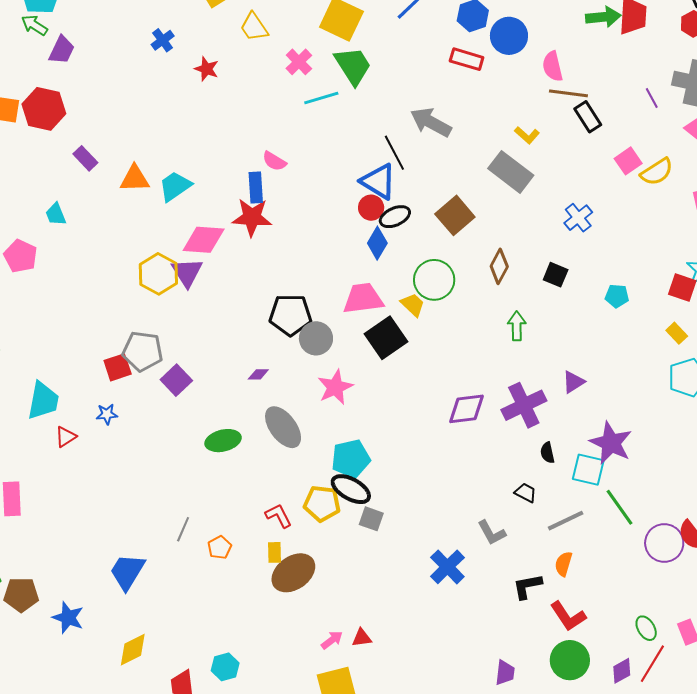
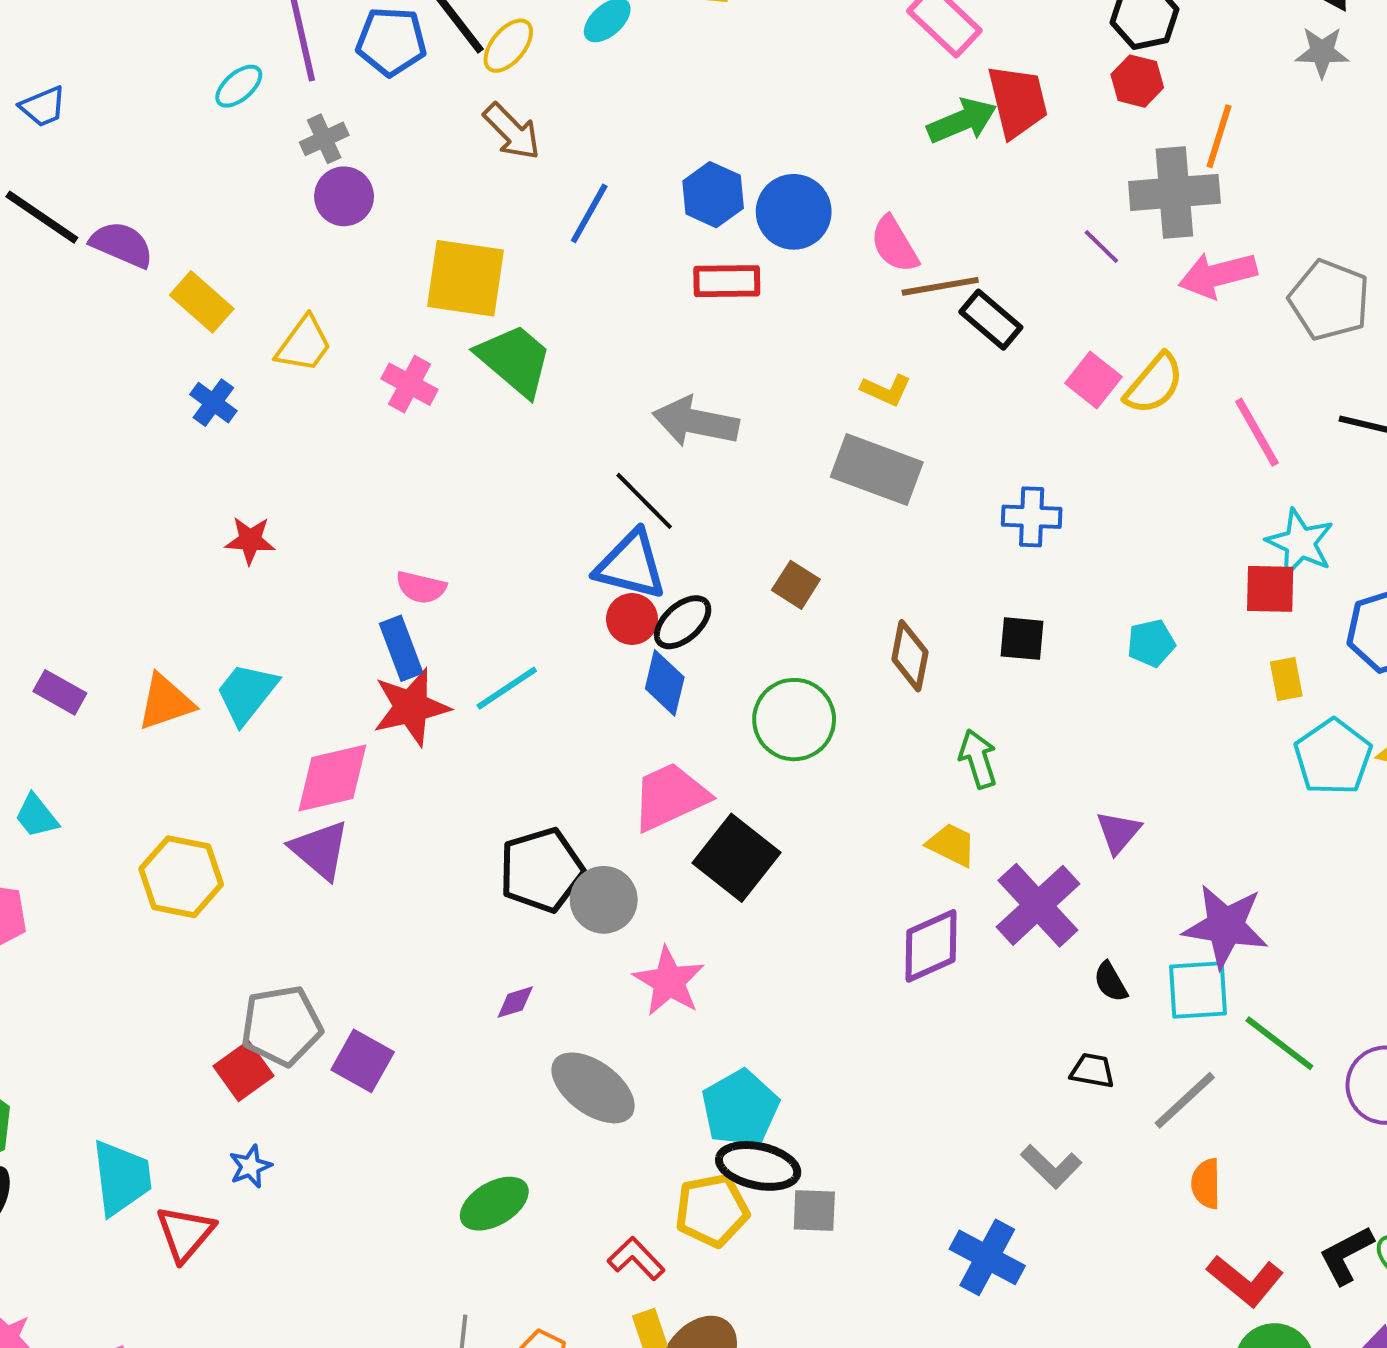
yellow trapezoid: (254, 27) -> (304, 344), turned -92
blue cross: (163, 40) -> (213, 403), moved
red star: (207, 69) -> (250, 540), moved
cyan line: (321, 98) -> (507, 688), moved
brown square: (455, 215) -> (796, 585), size x0.6
blue cross: (578, 218) -> (1032, 517), turned -32
yellow hexagon: (158, 274) -> (181, 877), moved
yellow trapezoid: (413, 305) -> (952, 845), moved
yellow rectangle: (677, 333) -> (1286, 679), turned 50
red triangle: (66, 437) -> (185, 1233), size x1.4
green ellipse: (223, 441) -> (494, 1204), moved
black L-shape: (527, 586) -> (1346, 1255), moved

